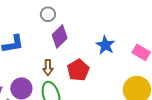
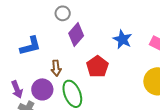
brown arrow: (48, 67) -> (56, 68), moved

